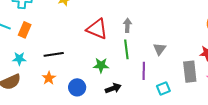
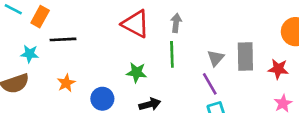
black line: (54, 54) -> (63, 39), moved
purple line: (144, 71) -> (210, 84), moved, turned -36
gray rectangle: (190, 72) -> (245, 57), moved

